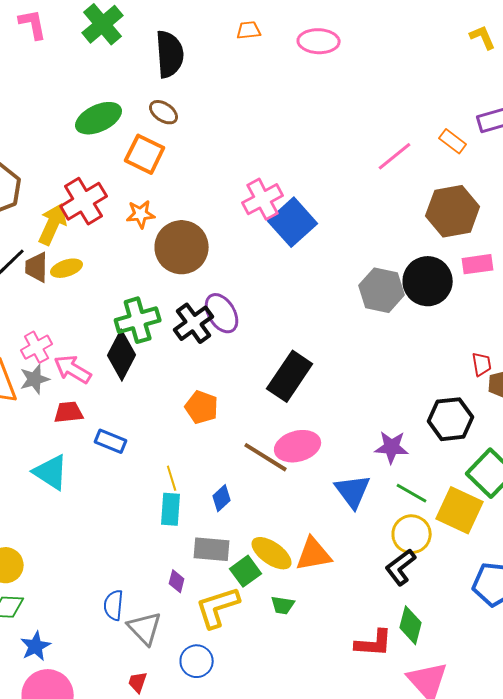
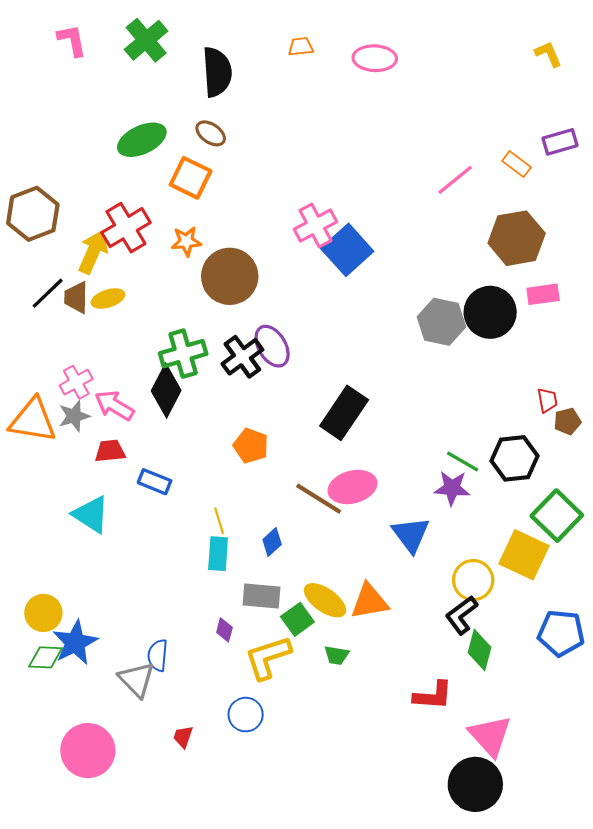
green line: (412, 493) -> (463, 462), moved
green diamond: (411, 625) -> (480, 650), moved
gray triangle: (145, 628) -> (137, 680), moved
blue star: (36, 646) -> (75, 643), moved, size x1.4

